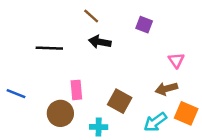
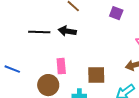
black arrow: (100, 42) -> (67, 31), moved
brown square: (120, 101) -> (96, 75), turned -30

